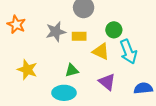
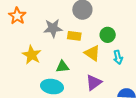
cyan arrow: (128, 52) -> (118, 57), size x0.6
yellow star: (27, 70) -> (32, 55), moved
purple triangle: (107, 82) -> (94, 83), turned 36

